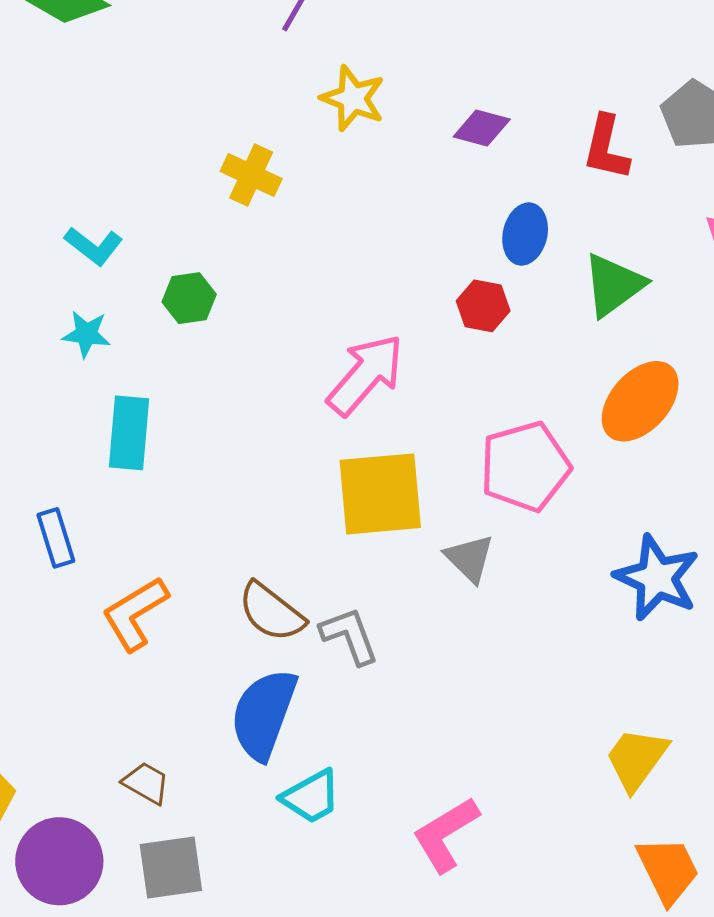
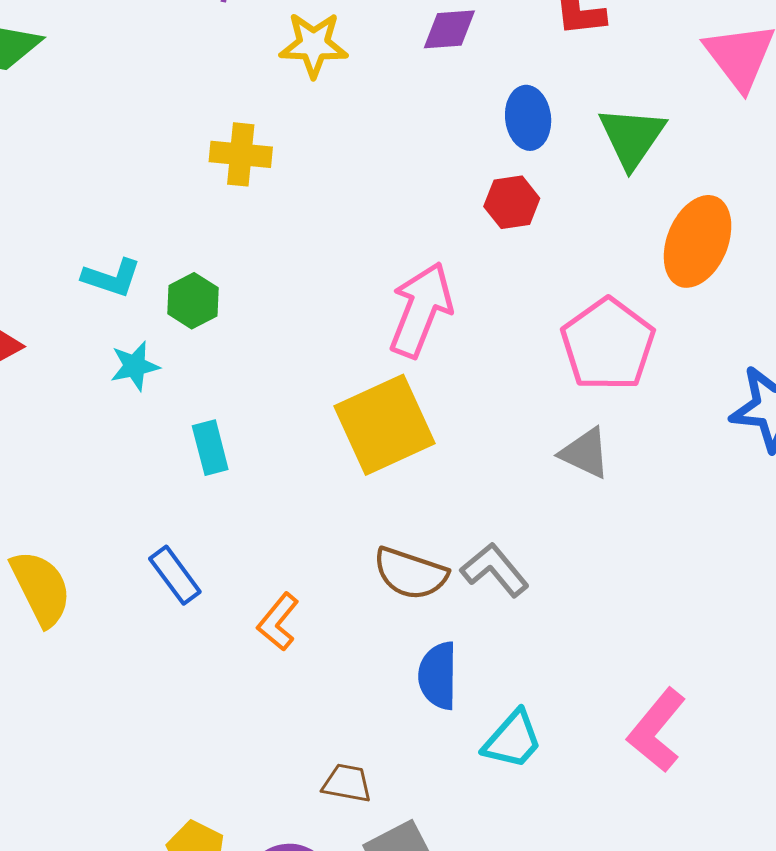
green hexagon: (189, 298) -> (193, 301), moved
cyan rectangle: (129, 433) -> (210, 448), size x0.7
yellow square: (380, 494) -> (384, 425), moved
orange L-shape: (135, 614) -> (278, 622), size x0.7
blue semicircle: (264, 714) -> (438, 676), size x0.7

